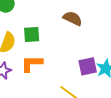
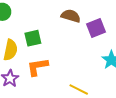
purple square: (88, 66) -> (96, 28), moved

